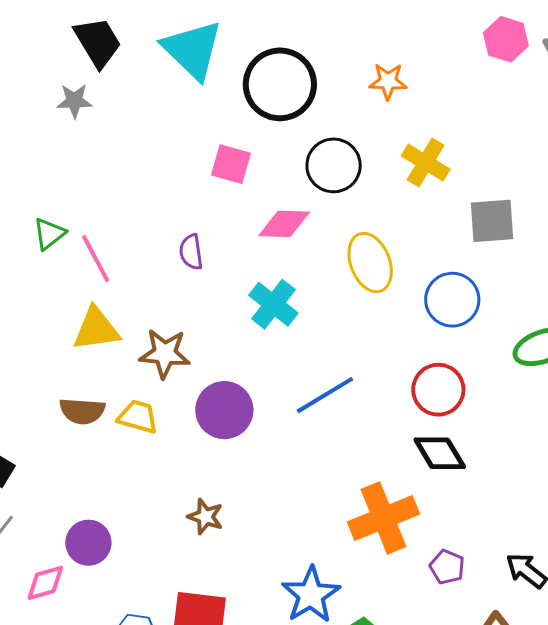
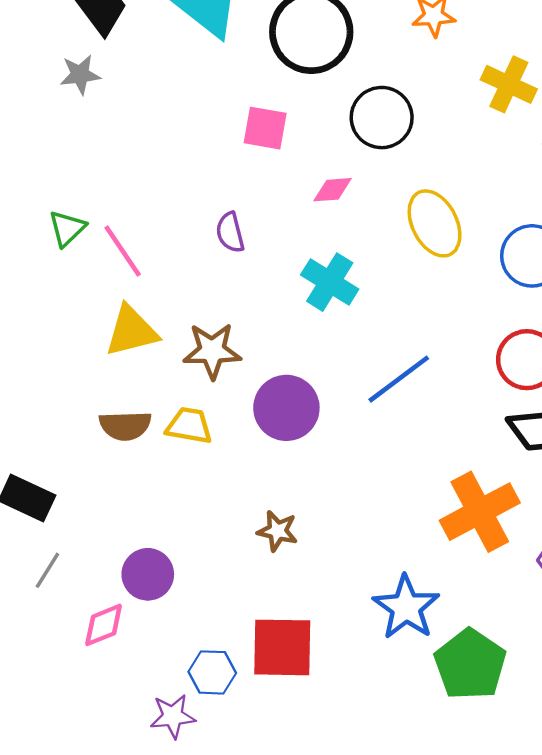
yellow cross: (426, 162) -> (509, 84), moved
pink diamond: (284, 224) -> (332, 190), size x0.7

